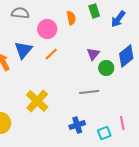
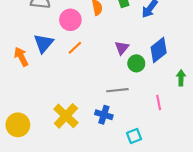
yellow cross: (37, 101) -> (66, 116), moved
pink line: (122, 123) -> (159, 102), moved
blue cross: (77, 125) -> (104, 115), moved, turned 35

